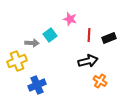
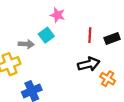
pink star: (70, 19) -> (57, 15), moved
orange cross: (100, 81) -> (108, 79), moved

